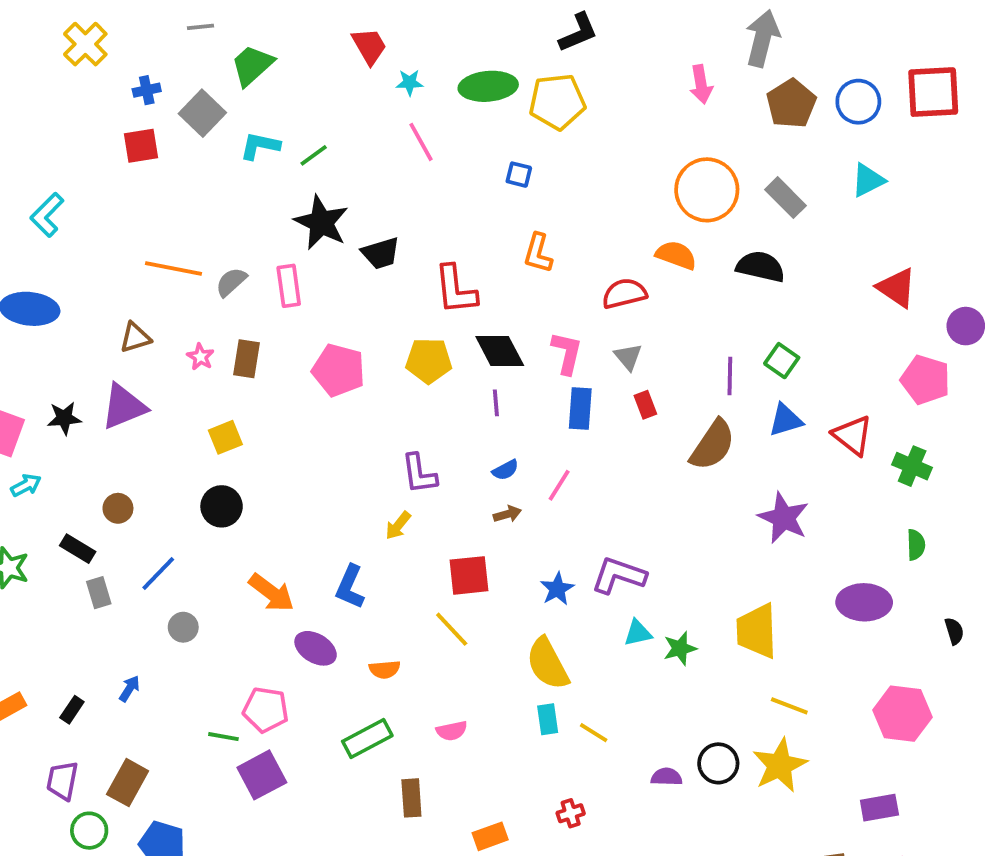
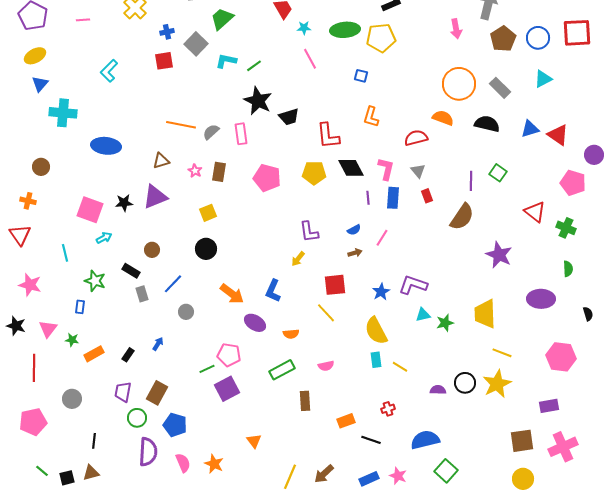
cyan L-shape: (47, 215) -> (109, 71), moved
purple line: (496, 403) -> (368, 198), moved
blue triangle: (785, 420) -> (530, 129), moved
green line: (223, 737) -> (207, 369), turned -35

